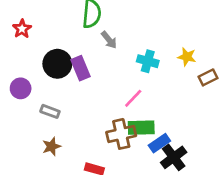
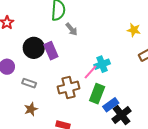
yellow star: (187, 57) -> (134, 30), moved
cyan cross: (148, 61) -> (102, 64), moved, turned -35
green rectangle: (141, 128) -> (97, 94), turned -66
brown cross: (121, 134) -> (69, 88), moved

